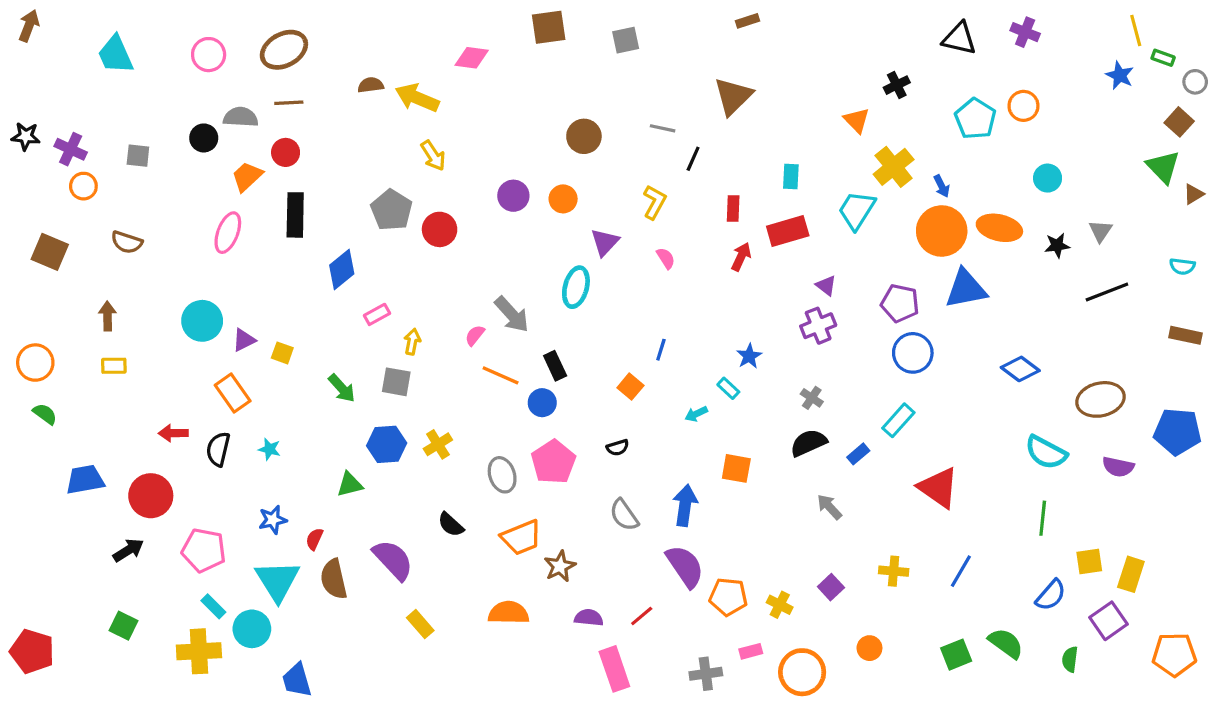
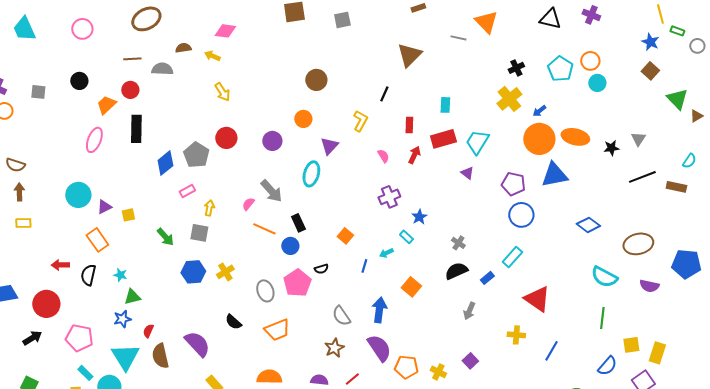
brown ellipse: (284, 50) -> (146, 19), moved
pink diamond: (472, 58) -> (225, 31), moved
black cross: (897, 85) -> (516, 68), moved
yellow arrow: (417, 98) -> (212, 56), size x0.6
gray semicircle: (241, 117) -> (162, 69), moved
orange triangle: (857, 120) -> (486, 22), moved, size x1.4
brown square: (1179, 122) -> (650, 71), moved
gray line: (663, 128) -> (458, 38), moved
cyan circle: (1048, 178) -> (597, 83), moved
blue arrow: (942, 186) -> (539, 111), turned 80
purple circle: (513, 196) -> (272, 141), moved
gray pentagon: (391, 210) -> (196, 155), moved
cyan trapezoid: (857, 210) -> (477, 142), moved
brown semicircle: (127, 242) -> (15, 165), moved
pink semicircle: (666, 258) -> (383, 156), moved
cyan semicircle: (1182, 266) -> (689, 161), turned -63
purple cross: (818, 326) -> (389, 197), moved
brown rectangle: (1186, 335) -> (676, 187), moved
blue line: (661, 350) -> (364, 266), moved
yellow square: (282, 353) -> (128, 215), turned -32
black semicircle: (618, 448) -> (321, 269), moved
orange square: (736, 468) -> (411, 287), turned 30
green triangle: (350, 484) -> (132, 297), moved
gray arrow: (829, 507) -> (469, 311), turned -114
brown star: (560, 566) -> (334, 348), moved
yellow cross: (894, 571) -> (516, 335), moved

